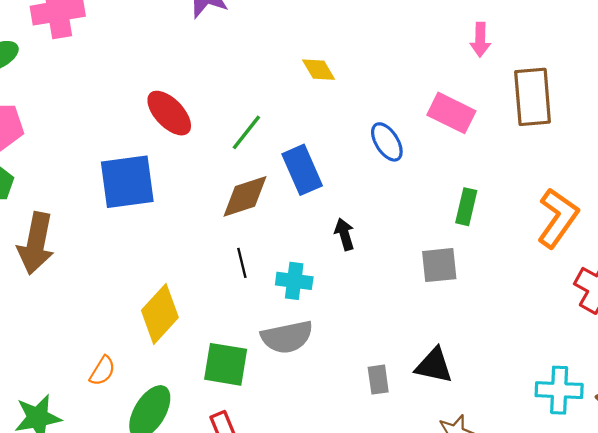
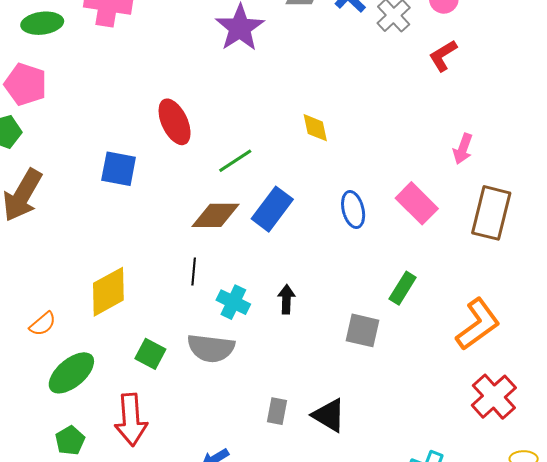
blue rectangle: (302, 170) -> (272, 209), turned 42
blue square: (127, 182) -> (119, 169), size x0.7
black arrow: (344, 234) -> (286, 299), moved
green square: (226, 364) -> (150, 354), size x0.7

